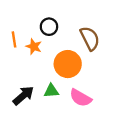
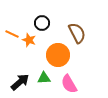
orange line: (14, 39) -> (12, 34), turned -56
pink semicircle: (81, 98) -> (69, 84), turned 30

